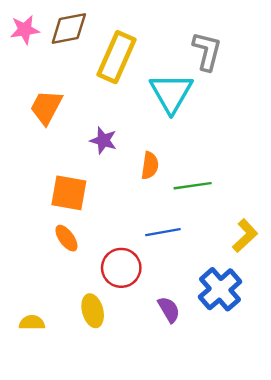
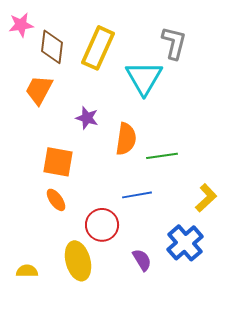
brown diamond: (69, 29) -> (52, 47), moved, turned -72
orange semicircle: (150, 165) -> (126, 139), size x1.4
yellow ellipse: (93, 311) -> (78, 261), size x1.4

